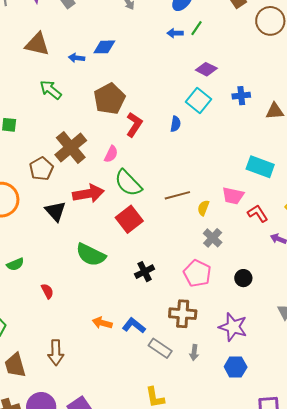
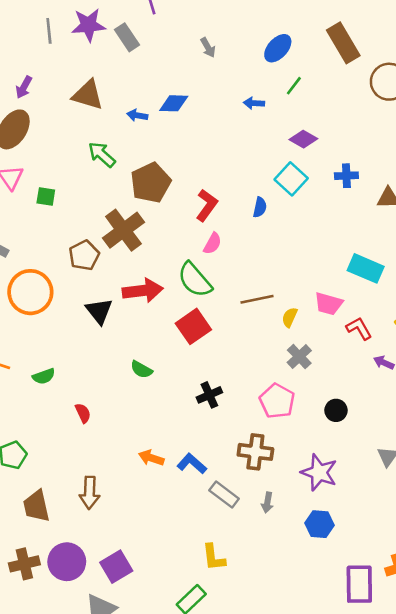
blue arrow: (175, 33) -> (254, 103), moved
brown pentagon: (109, 99) -> (151, 183), moved
pink semicircle: (111, 154) -> (212, 244), moved
green semicircle: (91, 255) -> (141, 370), size x0.6

